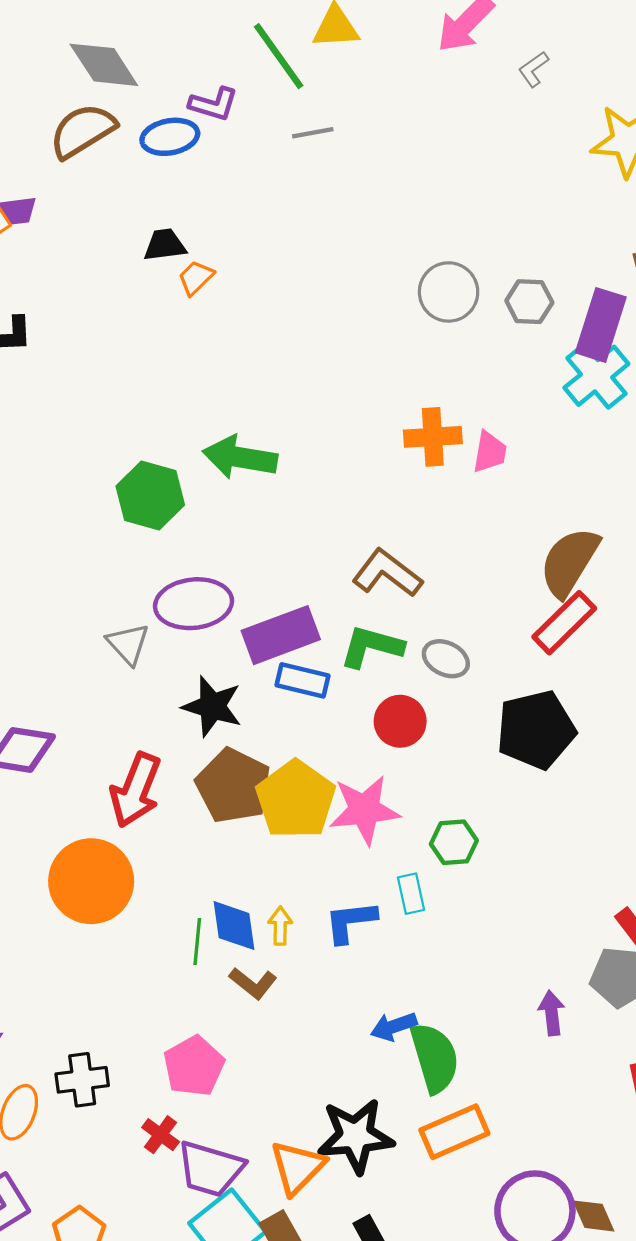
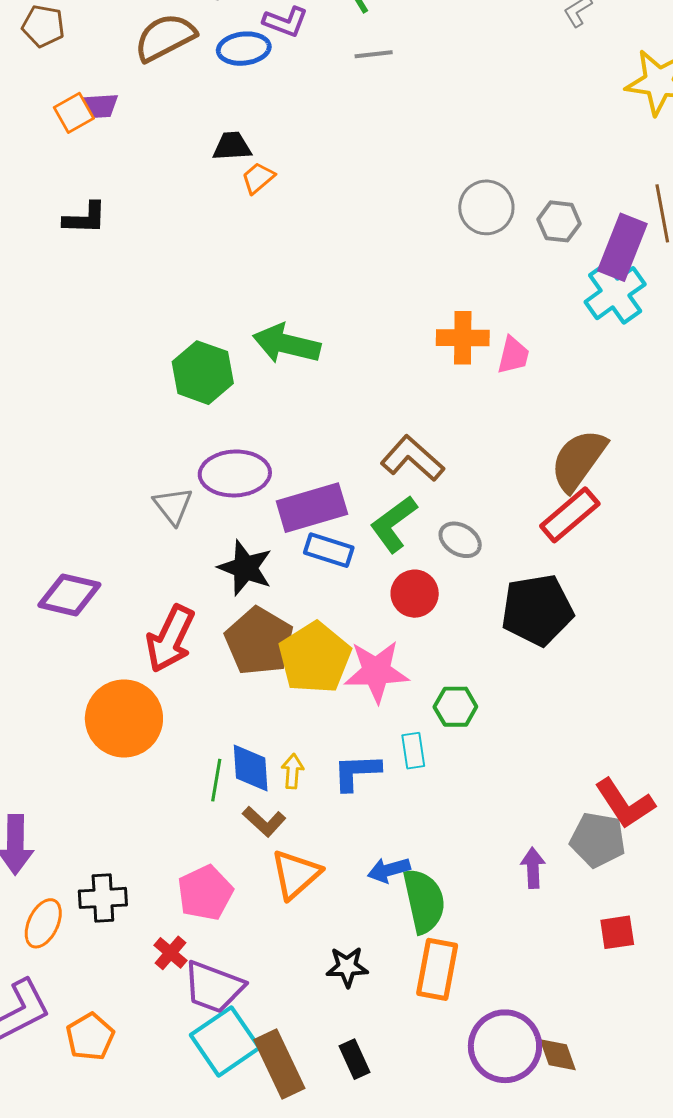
green L-shape: (372, 647) -> (394, 524), turned -56
orange rectangle: (454, 1132) -> (437, 969), turned -60
black star: (355, 1136) -> (347, 967), size x0.6
orange triangle: (297, 1167) -> (296, 874), moved

